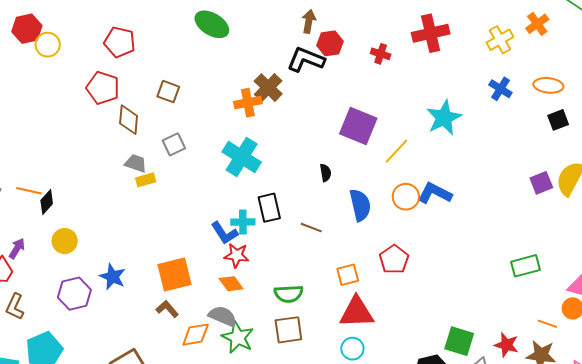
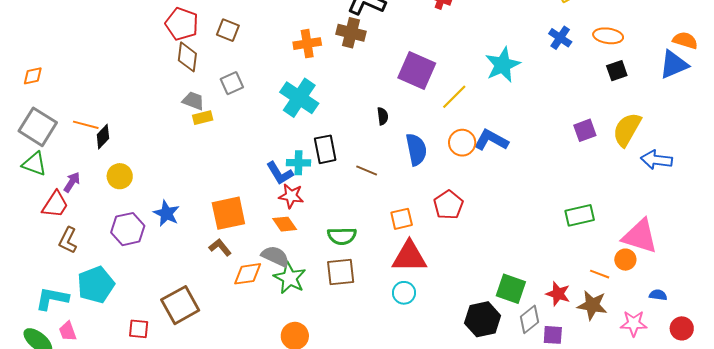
red pentagon: (103, 88) -> (182, 24), moved
brown cross: (268, 88) -> (351, 33), moved, turned -32
purple square: (541, 183) -> (585, 130), moved

